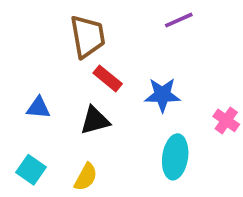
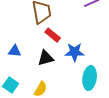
blue star: (162, 95) -> (75, 52), moved

